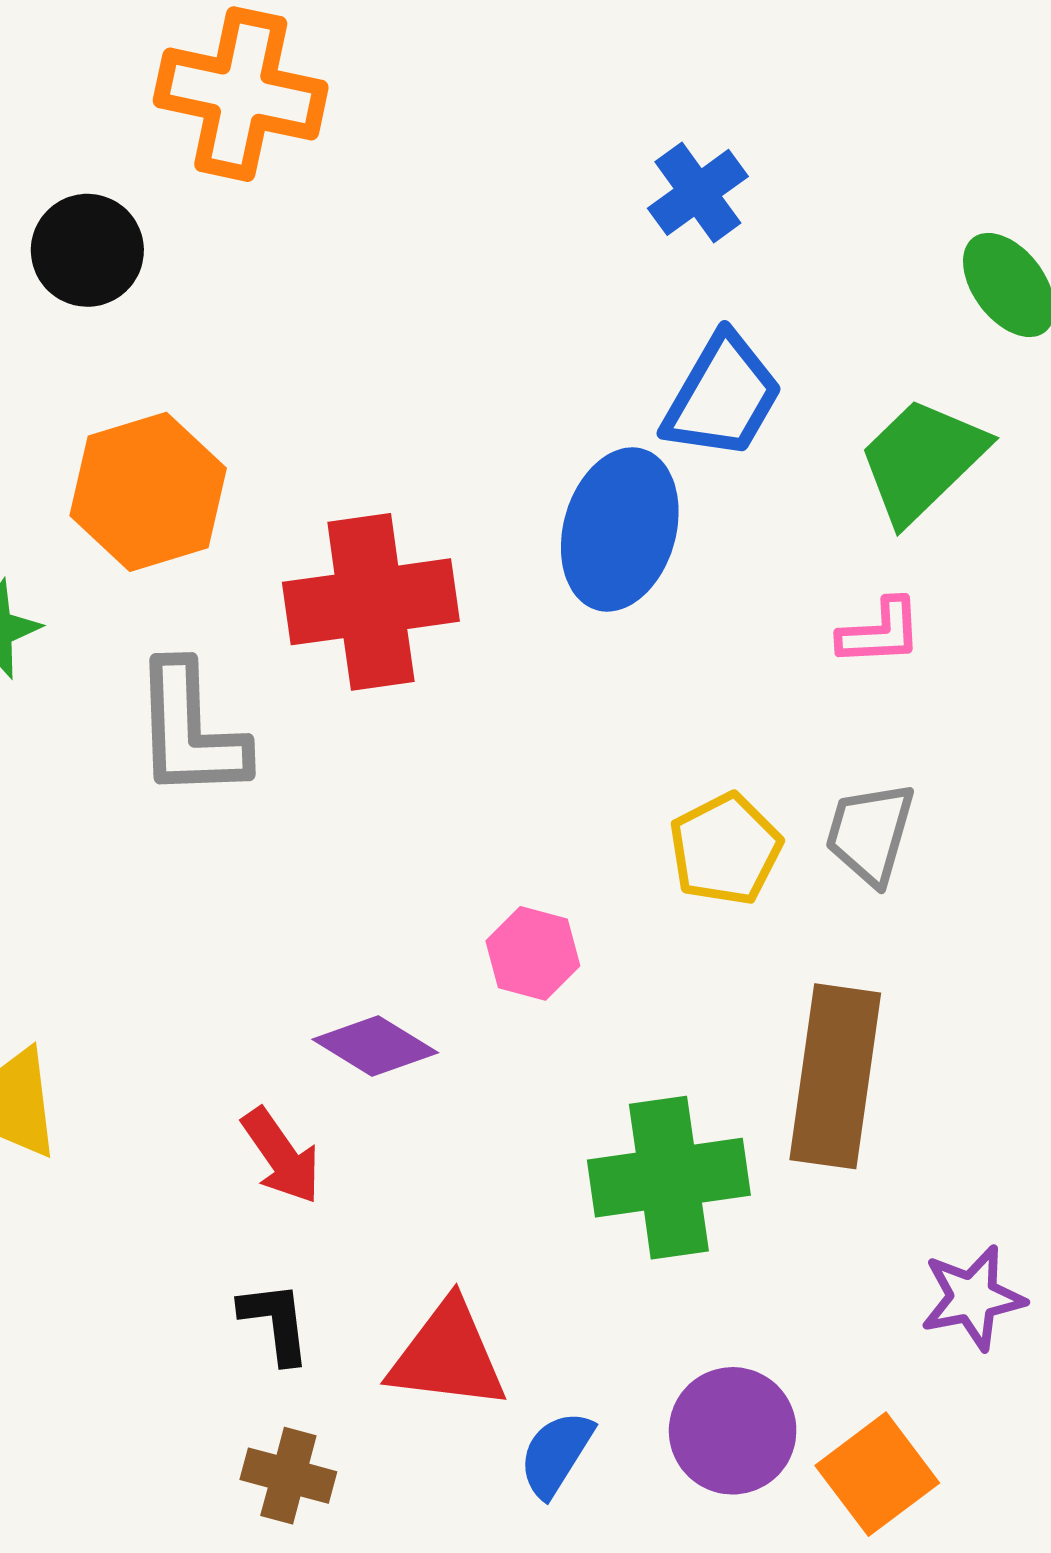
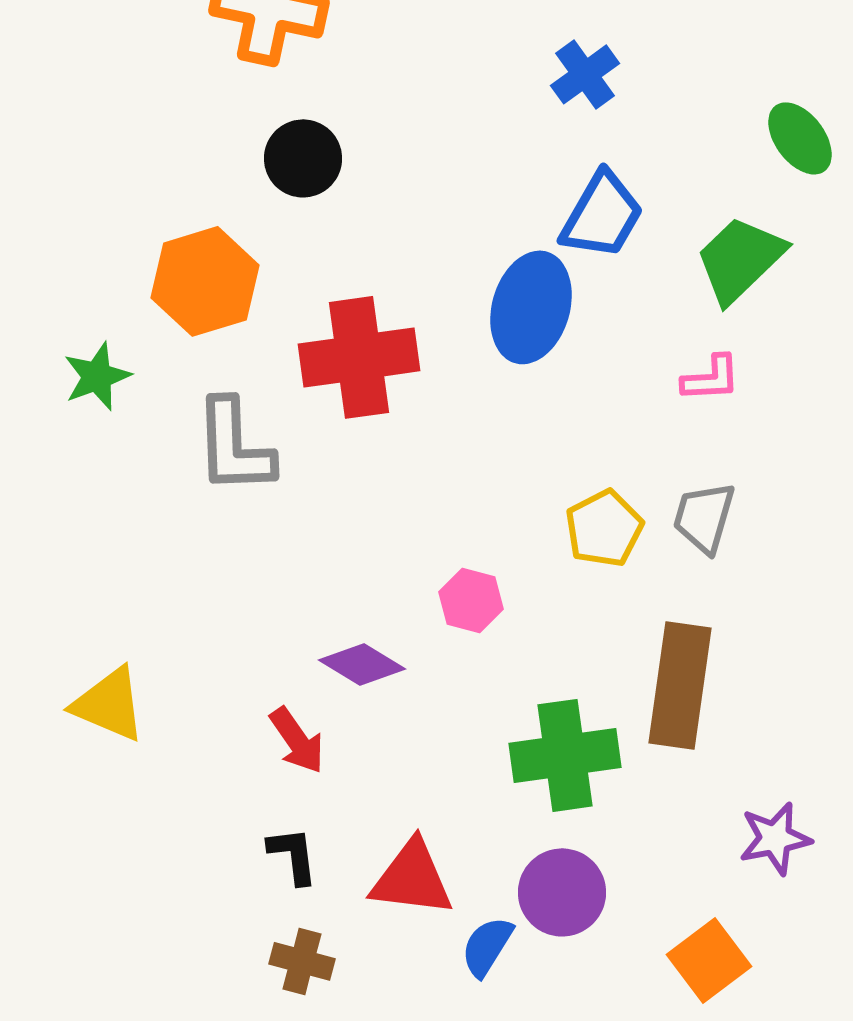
black circle: (87, 250) -> (303, 158), moved
purple circle: (733, 1431) -> (562, 892), moved

